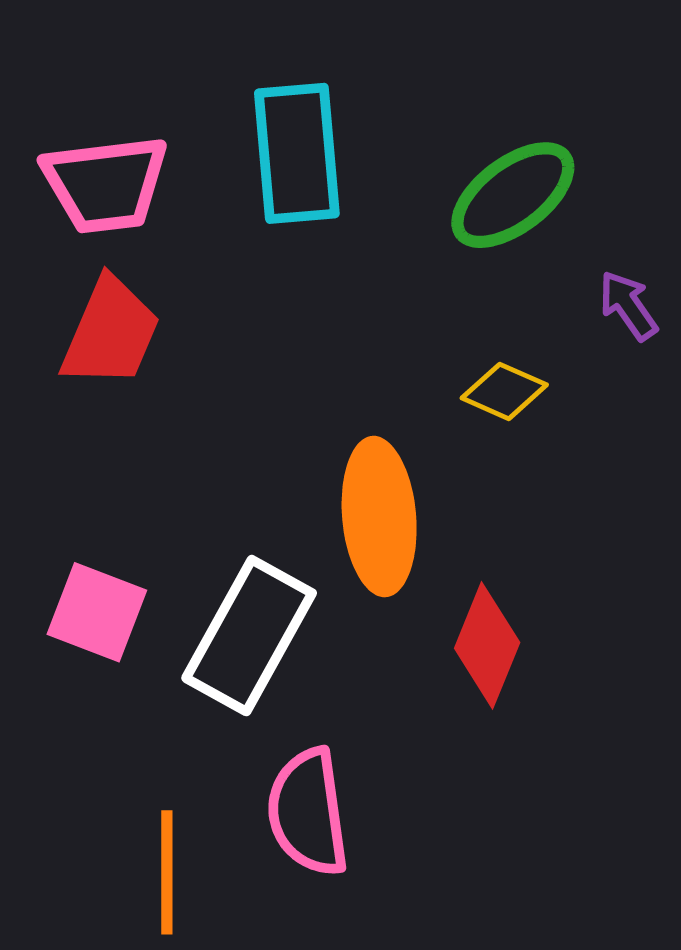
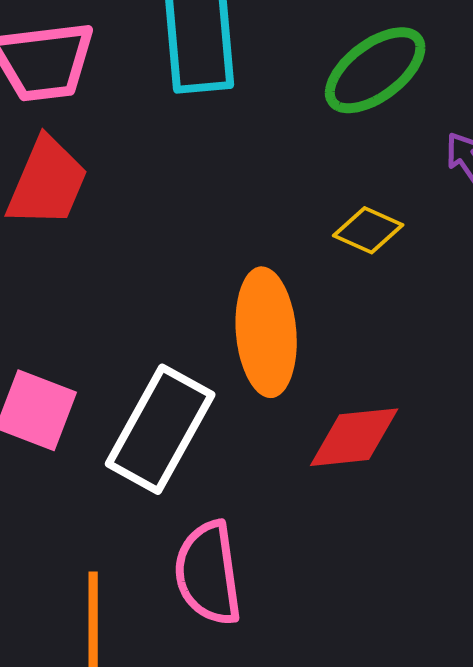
red diamond: (487, 645) -> (354, 437), turned 62

